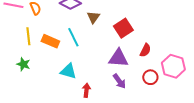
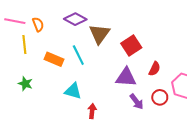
brown triangle: (93, 17) -> (99, 34), size x1.5
yellow line: (28, 36) -> (24, 44), moved
purple arrow: (119, 81) -> (137, 102), moved

